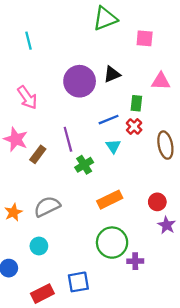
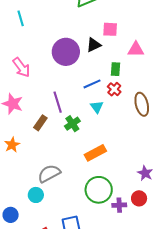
pink square: (145, 38) -> (110, 29), moved
brown rectangle: (38, 154) -> (40, 123), moved
red circle: (157, 202) -> (139, 198), moved
gray semicircle: (47, 207) -> (49, 174), moved
orange star: (13, 212) -> (12, 145), moved

